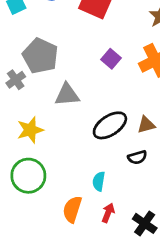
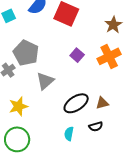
gray triangle: (67, 95) -> (45, 81), turned -36
cyan semicircle: (99, 181) -> (69, 134), moved

